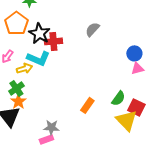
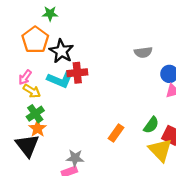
gray semicircle: (92, 29) -> (143, 52), moved, turned -140
red cross: (53, 41) -> (77, 73), moved
yellow arrow: (24, 68) -> (32, 91), moved, turned 49

